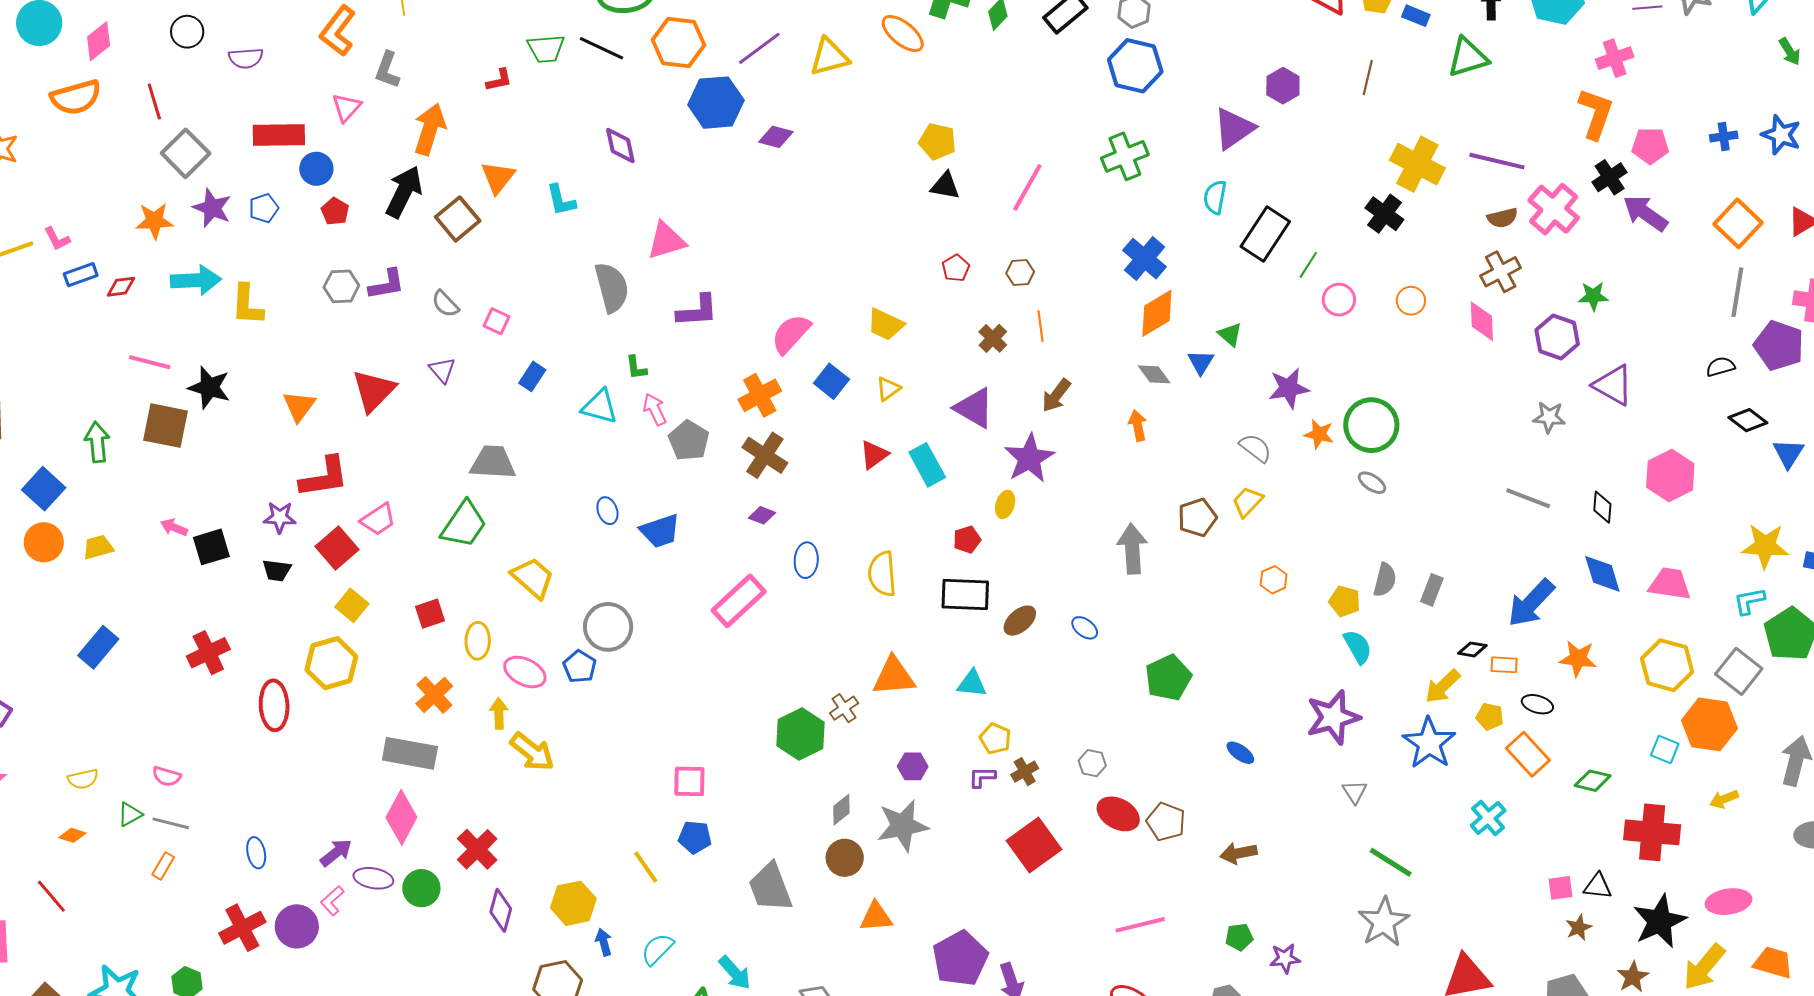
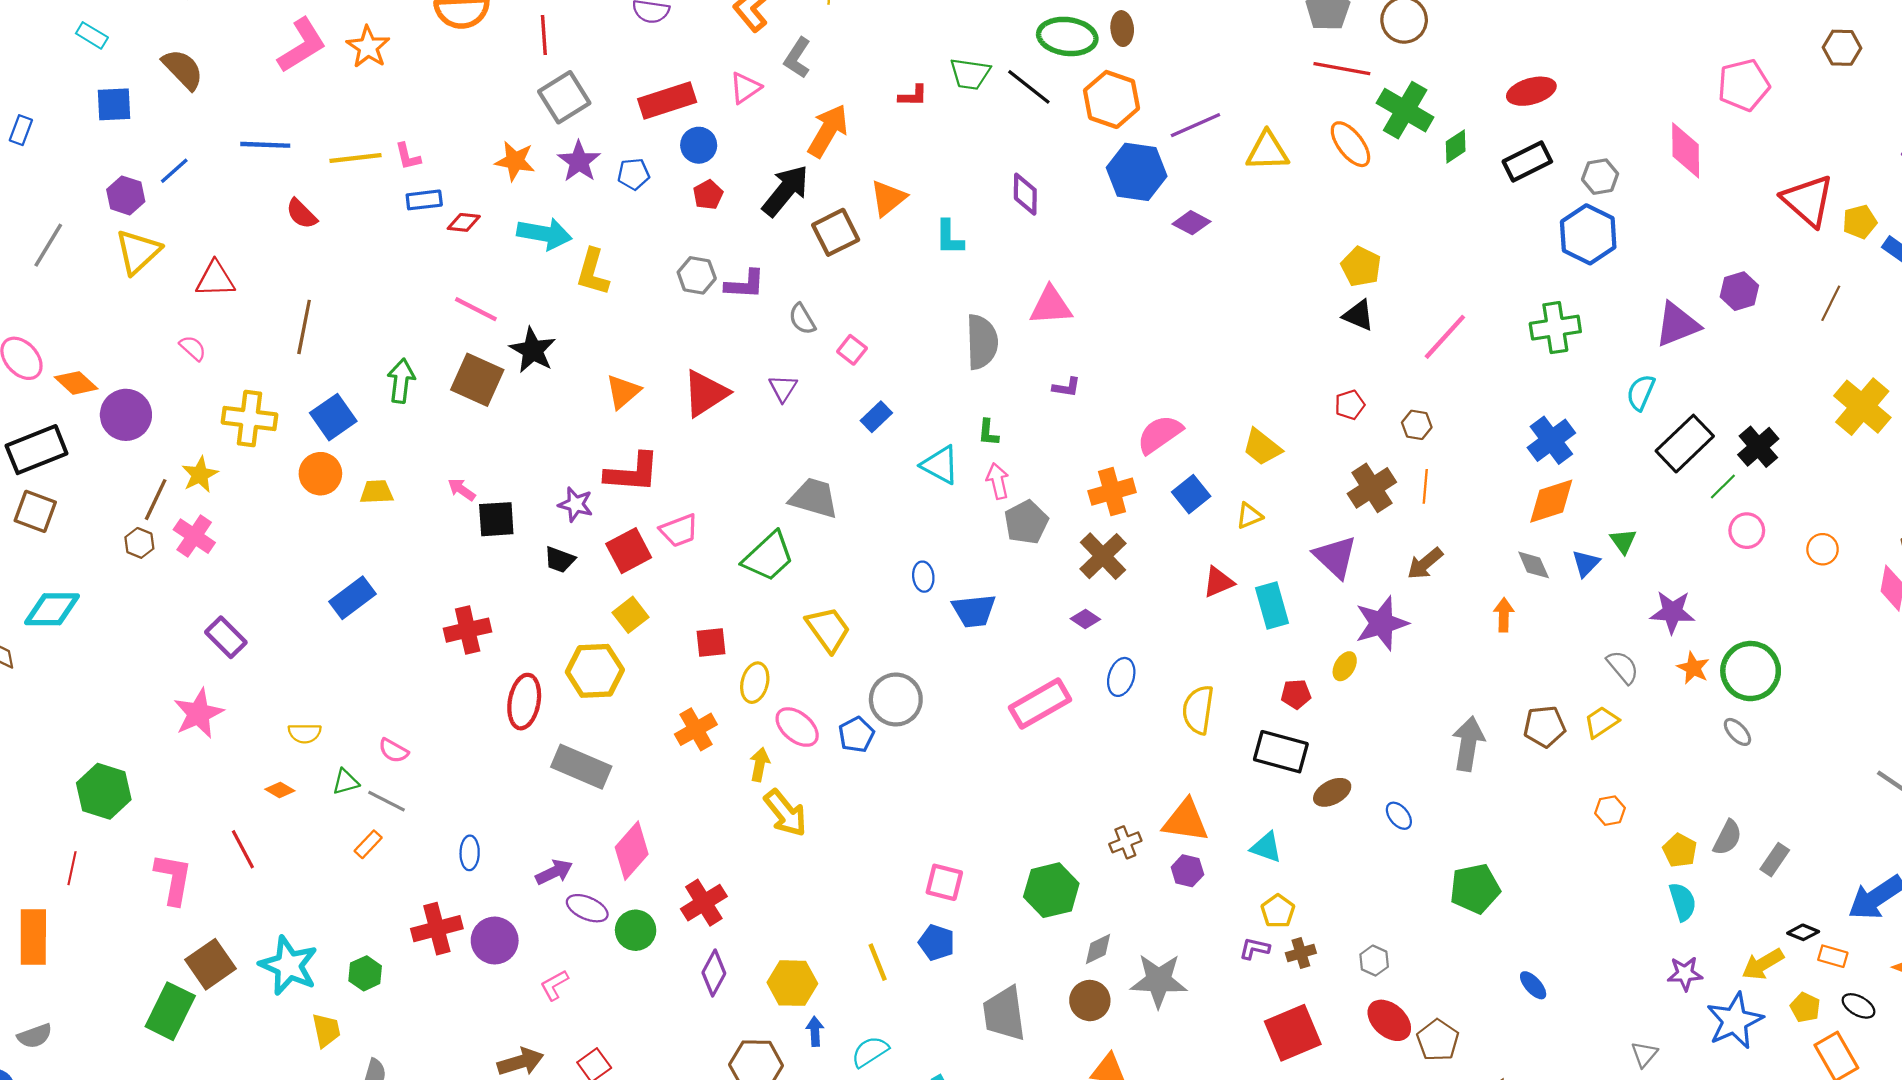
red rectangle: (279, 135) -> (667, 100), turned -30
black cross: (1384, 214) -> (1758, 447), moved
purple L-shape: (697, 311) -> (1066, 387), size x0.6
brown cross: (993, 338) -> (1372, 488), size x1.5
purple star: (1333, 717) -> (1685, 974), moved, size x0.6
green hexagon: (800, 734) -> (1051, 890), moved
gray rectangle: (410, 753) -> (581, 767), moved
purple hexagon: (913, 766) -> (1187, 871), moved
pink L-shape: (332, 901) -> (554, 985), moved

